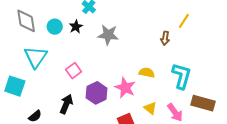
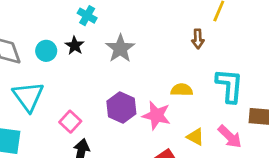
gray star: (108, 35) -> (120, 48), turned -30
pink square: (74, 71) -> (70, 122), moved
purple hexagon: (97, 93) -> (121, 108), moved

